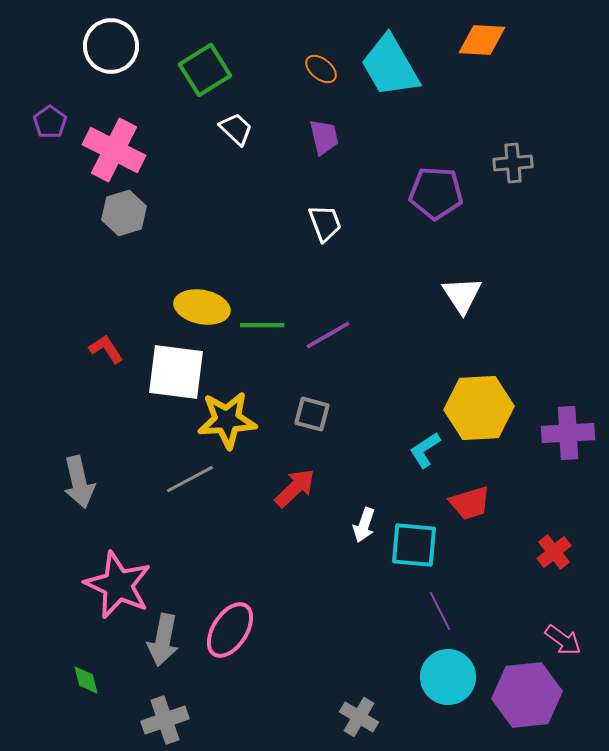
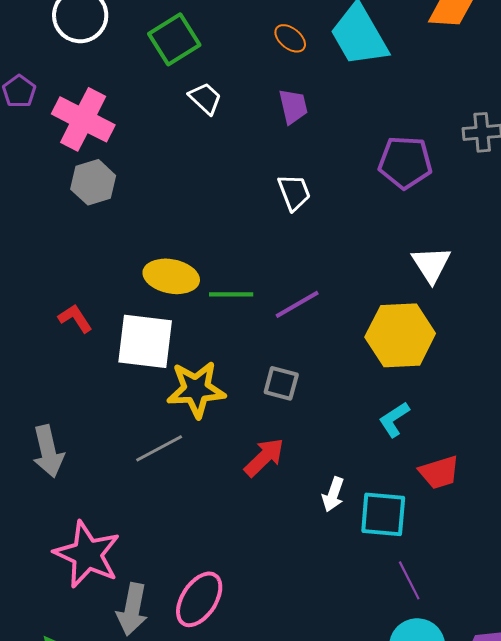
yellow hexagon: (479, 408) -> (400, 335), moved

